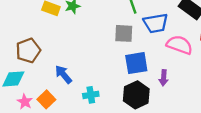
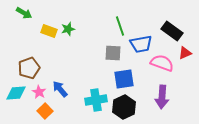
purple arrow: (164, 78) -> (162, 97), moved, size x1.6
cyan cross: (91, 95) -> (96, 100), moved, size x1.5
pink star: (25, 102) -> (39, 92), moved

